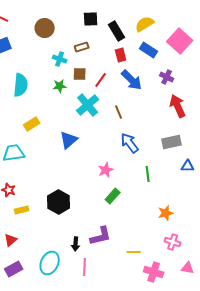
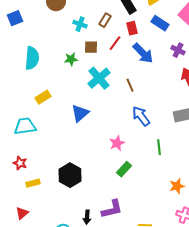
brown rectangle: (82, 47) -> (105, 20), moved, turned -40
cyan cross: (60, 59) -> (80, 24), moved
red line: (101, 80) -> (115, 43), moved

